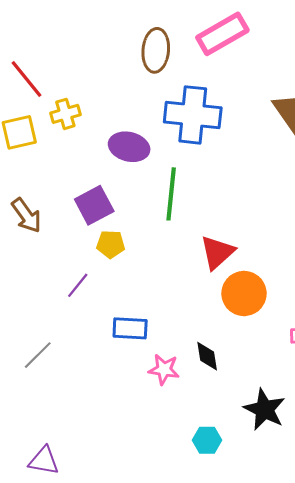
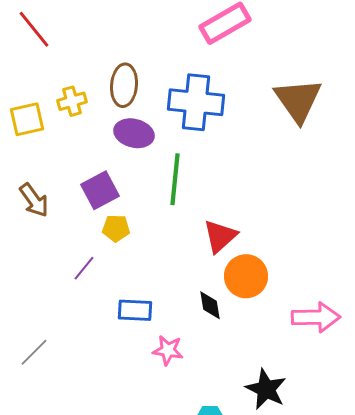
brown ellipse: (156, 50) -> (124, 85), moved
red line: (26, 79) -> (34, 29), moved
gray line: (38, 355) -> (34, 352), moved
black diamond: (207, 356) -> (210, 305), moved

